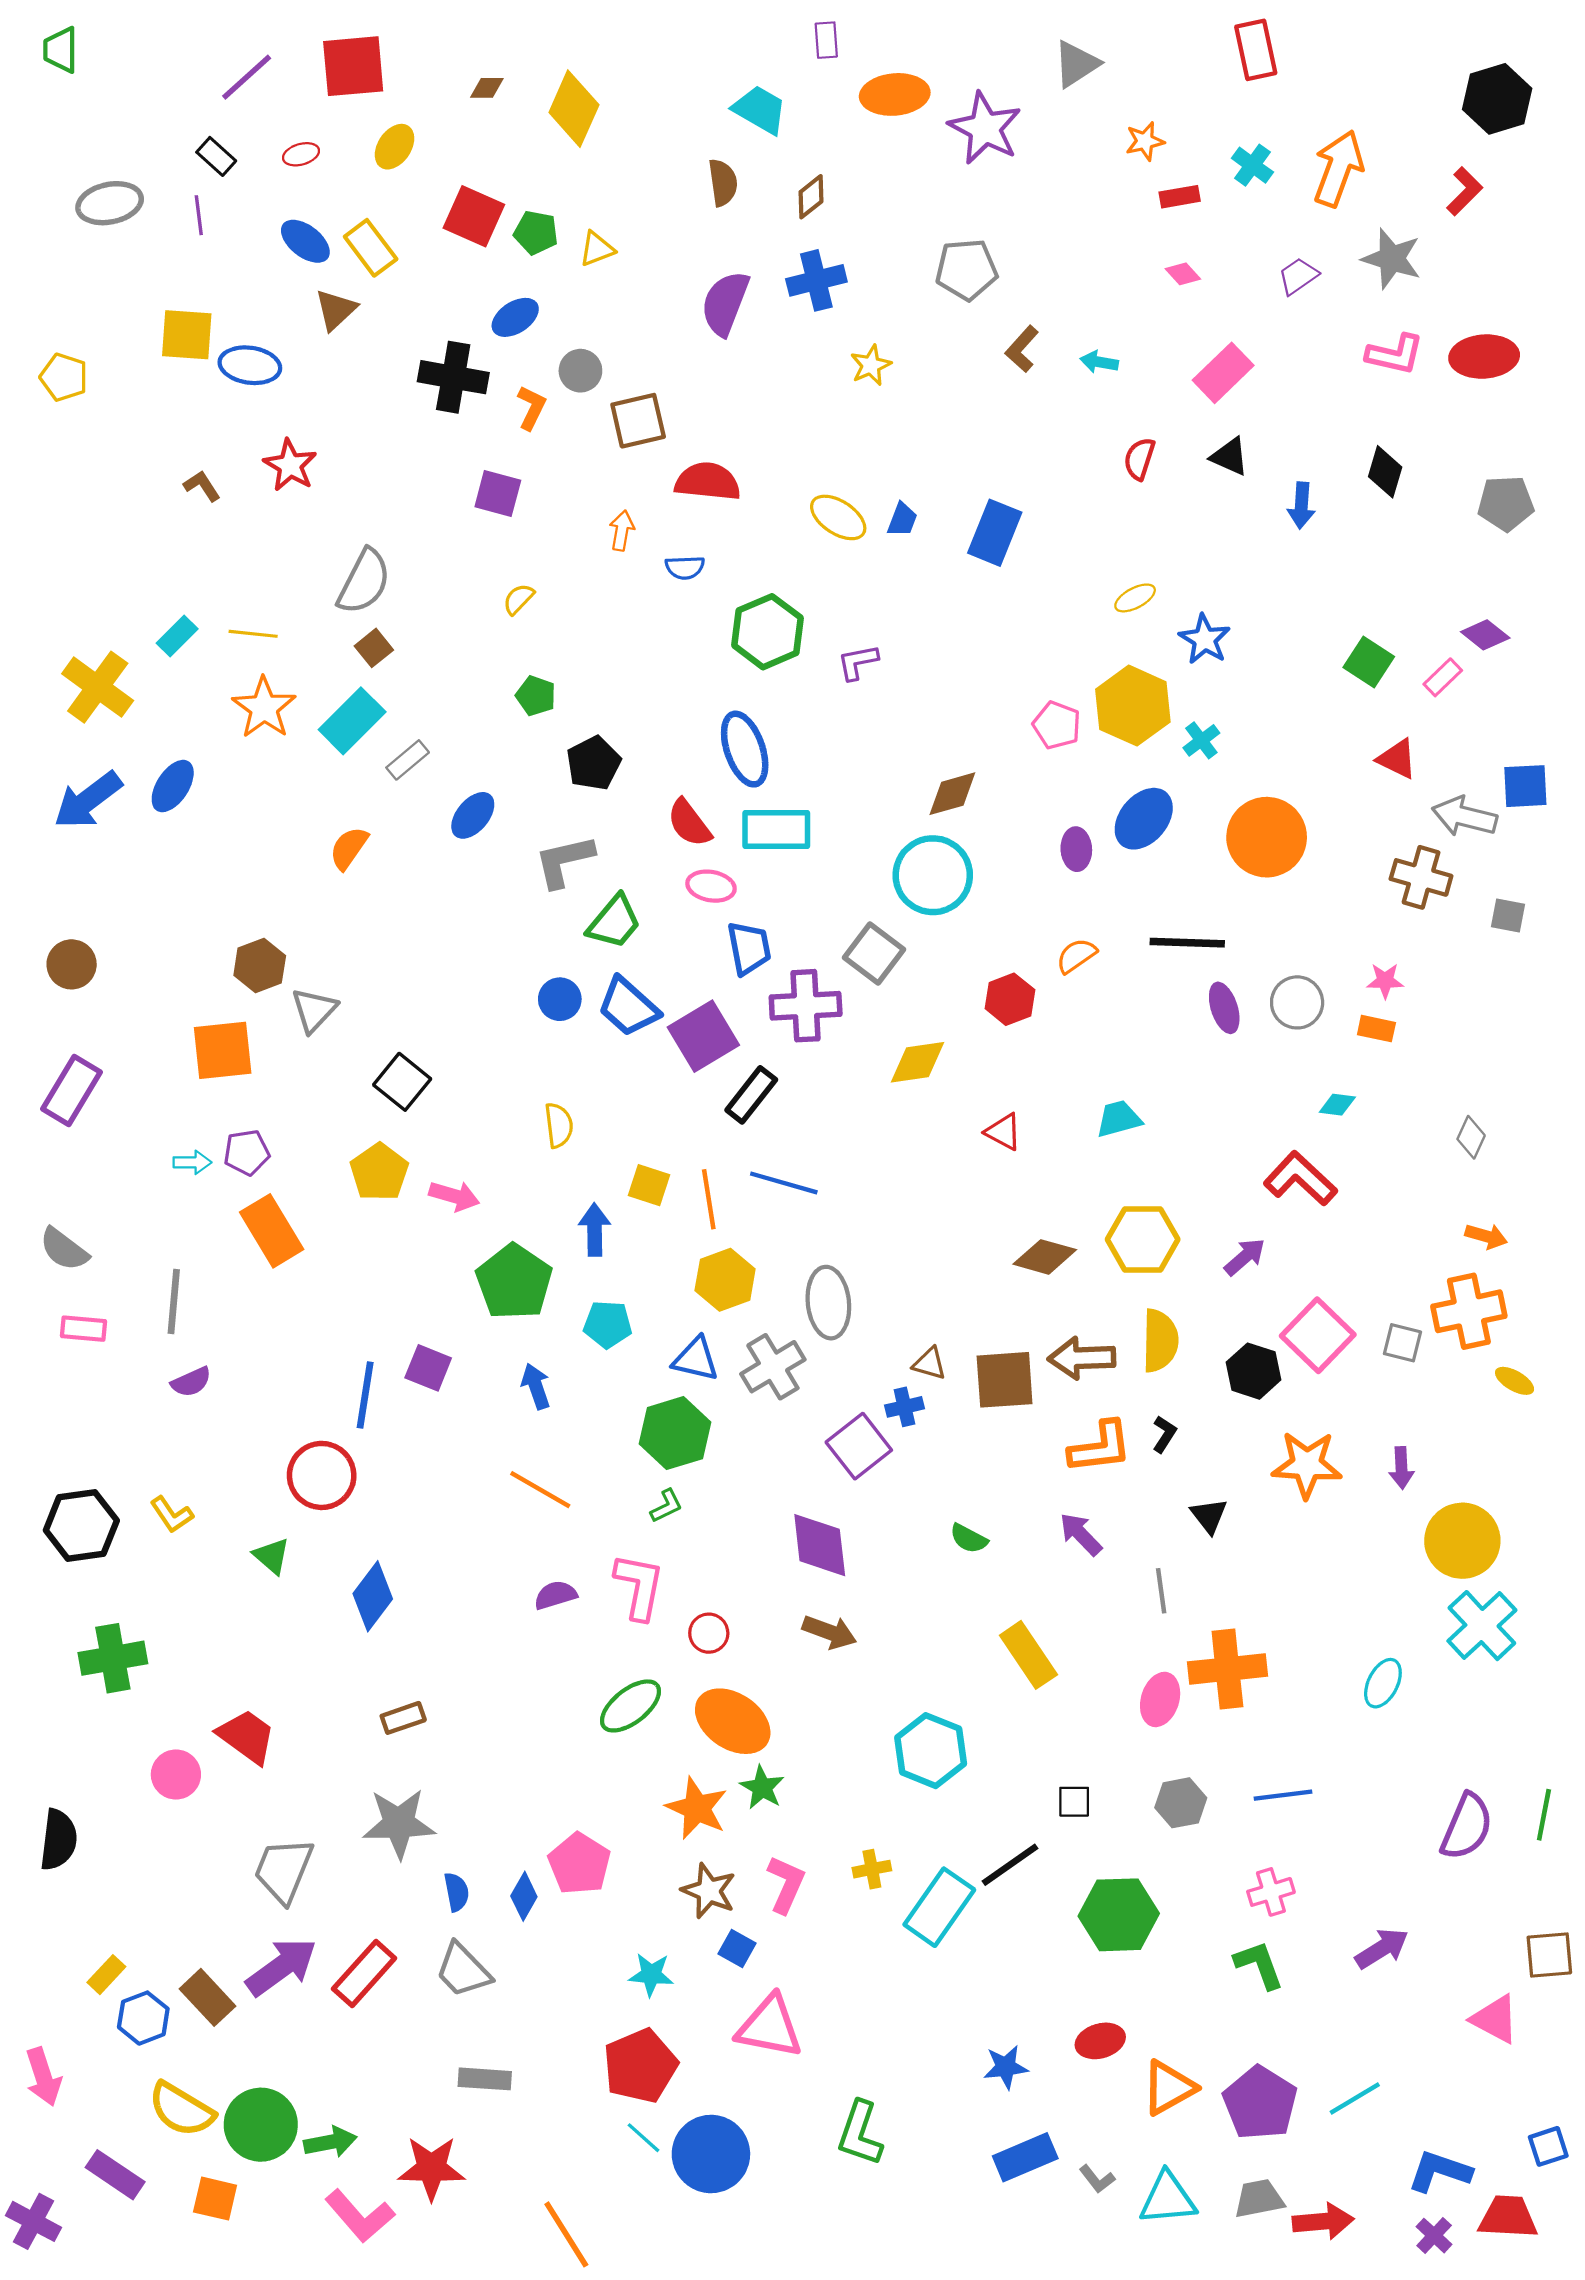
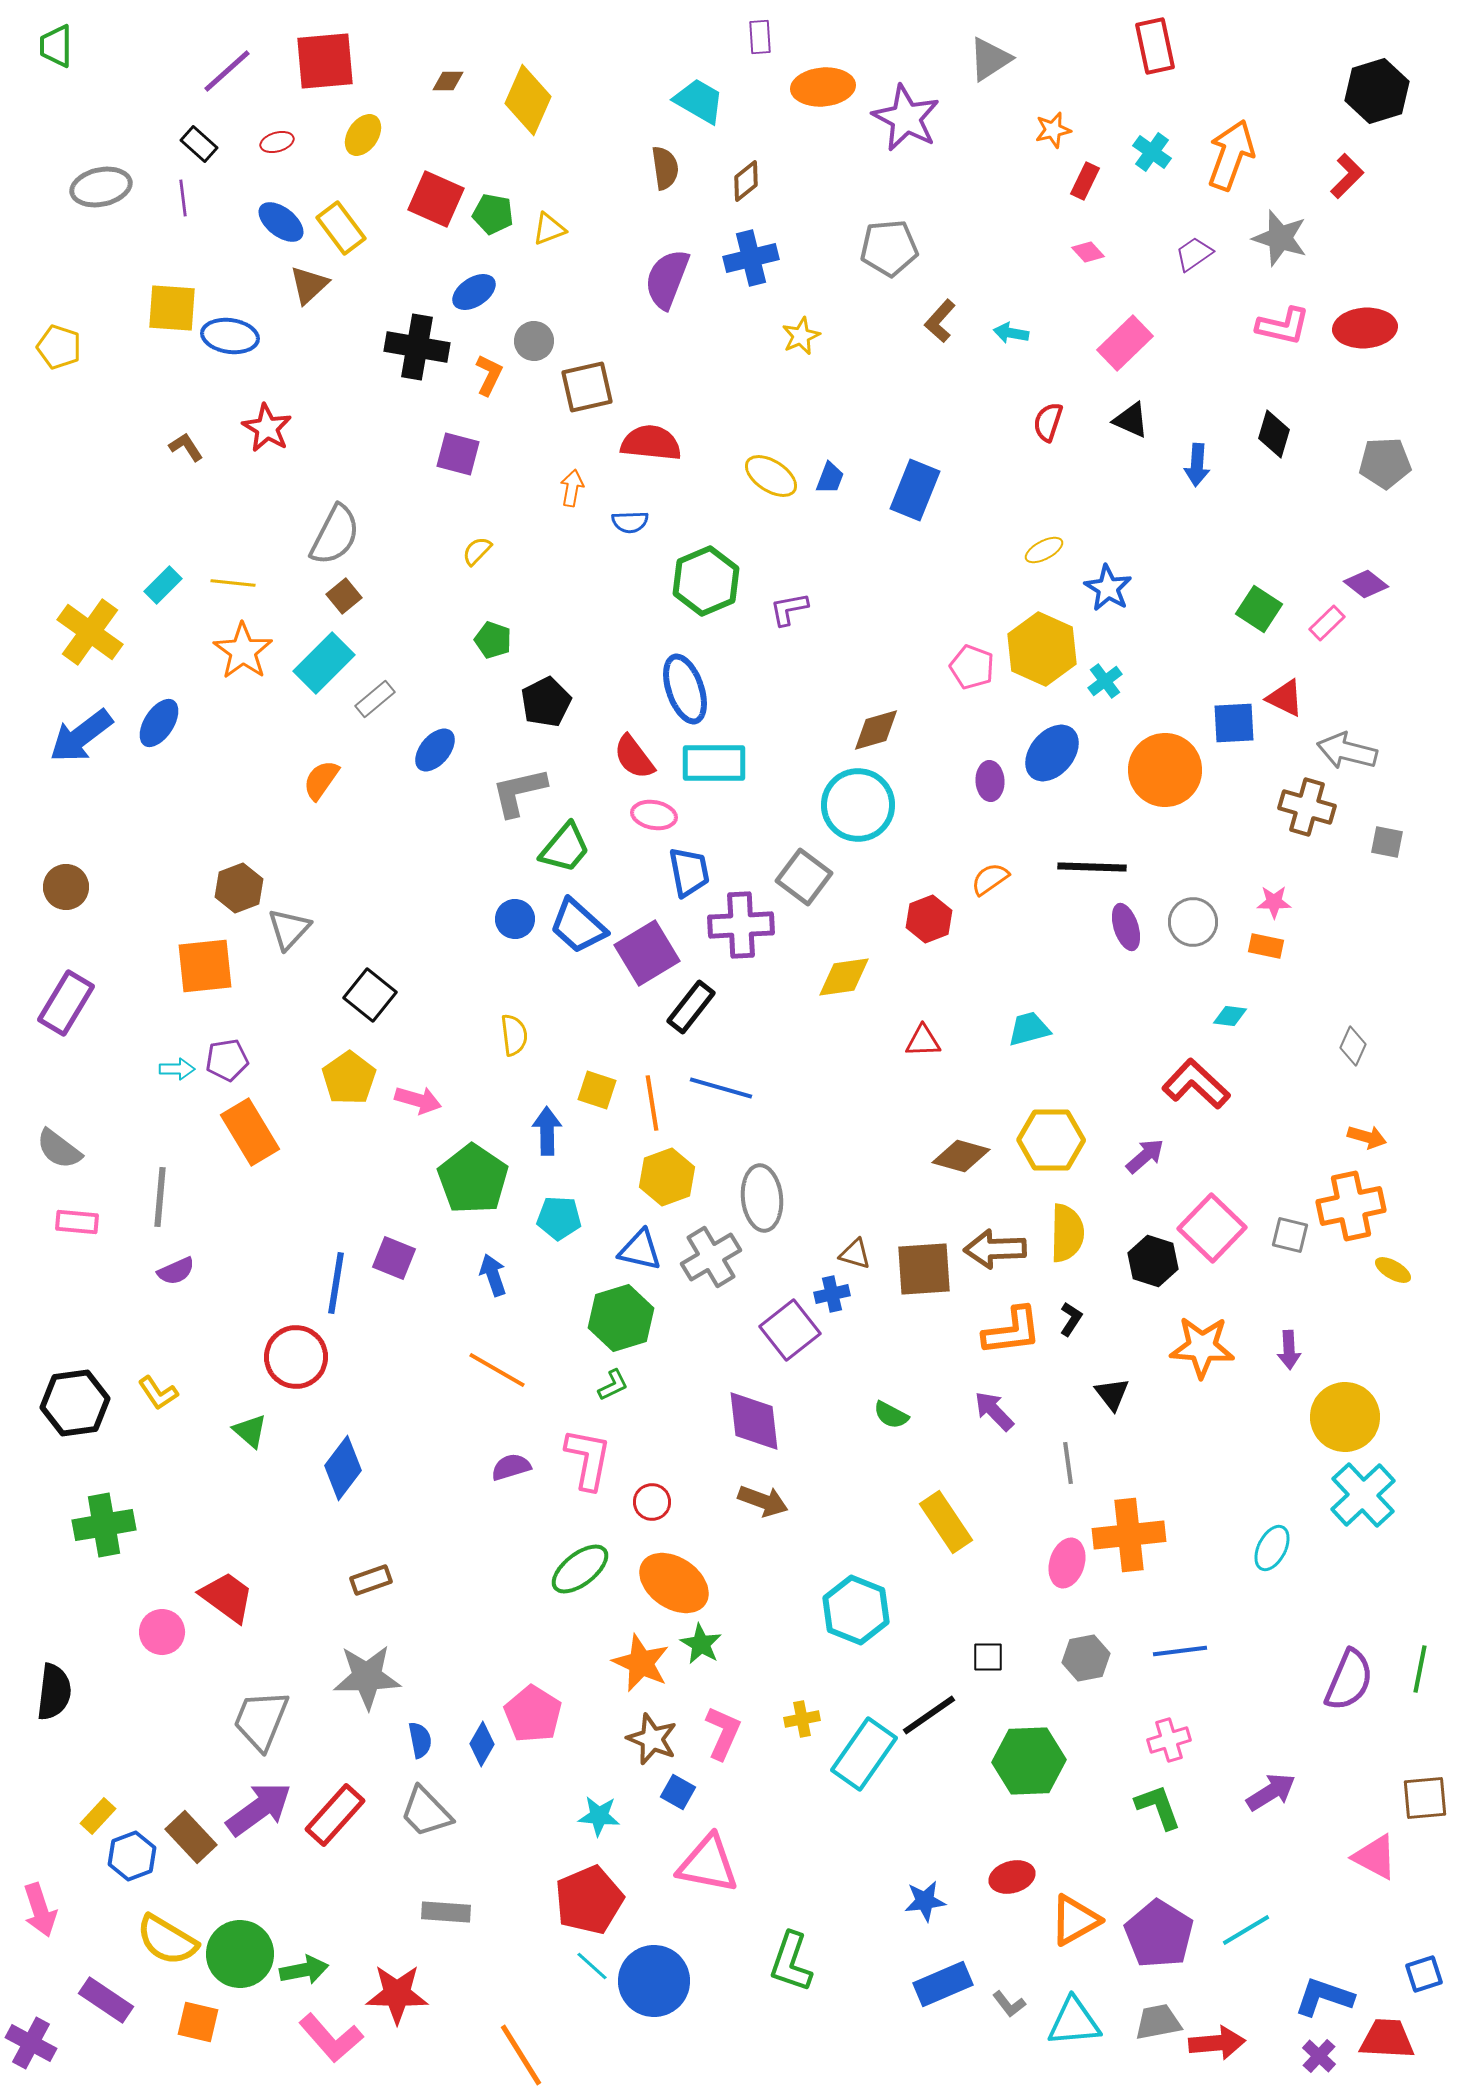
red rectangle: (1180, 197) -> (1085, 181), turned -54
blue square: (1525, 786) -> (1234, 723), moved
red triangle: (1003, 1132) -> (923, 1041), turned -30

